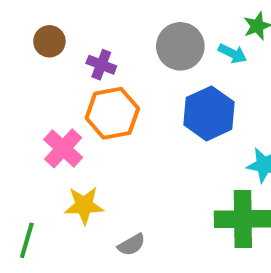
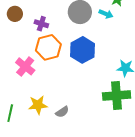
blue hexagon: (209, 113) -> (83, 50), moved
yellow star: (84, 205) -> (38, 105), moved

